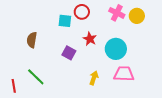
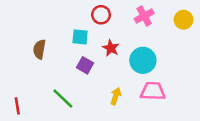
pink cross: (117, 13) -> (144, 16), turned 35
yellow circle: (137, 16) -> (184, 20), moved
cyan square: (65, 21) -> (80, 37), moved
green line: (36, 77) -> (63, 99), moved

